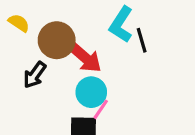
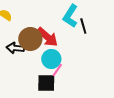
brown circle: (57, 40) -> (30, 39), moved
black arrow: (35, 75) -> (15, 48), turned 60

